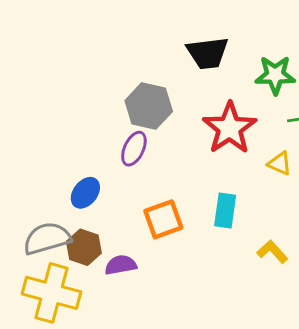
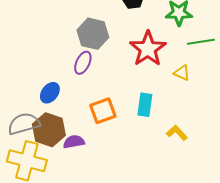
brown hexagon: (84, 247) -> (49, 130), size x1.4

